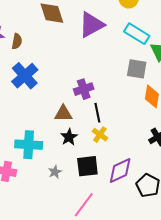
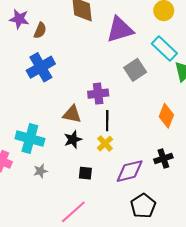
gray square: (137, 69) -> (135, 70), moved, turned 35
black square: (87, 166) -> (85, 173), size x0.6
purple diamond: (120, 170) -> (130, 171), moved
gray star: (55, 172) -> (40, 171), moved

